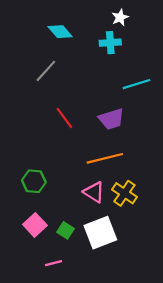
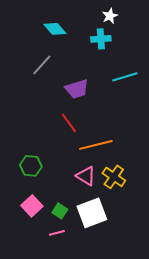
red line: (64, 118) -> (69, 123), moved
purple trapezoid: (111, 119) -> (77, 89), moved
pink line: (53, 263) -> (57, 233), moved

